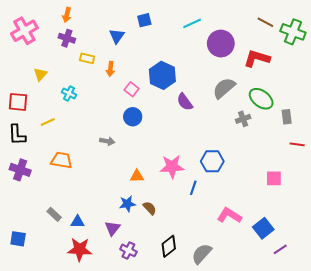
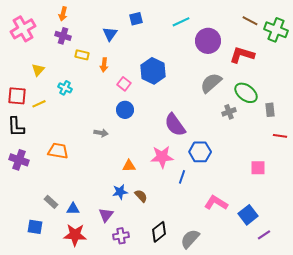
purple semicircle: (185, 102) -> (175, 125), moved, size x1.4
yellow line: (48, 122) -> (39, 104), moved
blue square: (18, 239) -> (35, 227), moved
purple cross: (128, 250) -> (121, 236), turned -35

